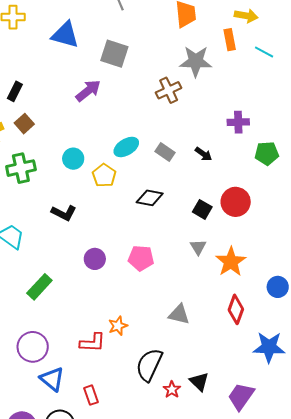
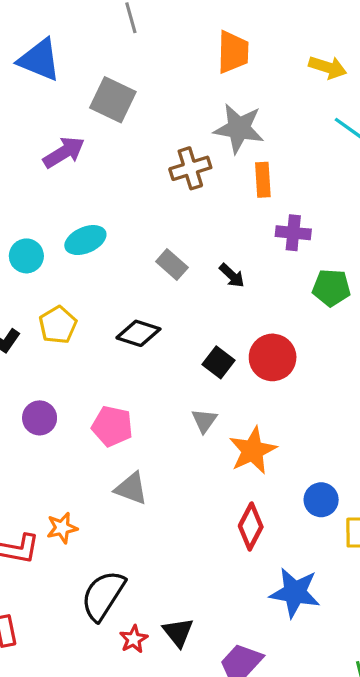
orange rectangle: (230, 40) -> (263, 180), moved
cyan ellipse: (126, 147) -> (85, 240), moved
yellow pentagon: (104, 175) -> (58, 325), moved
gray triangle: (179, 314) -> (131, 488), moved

